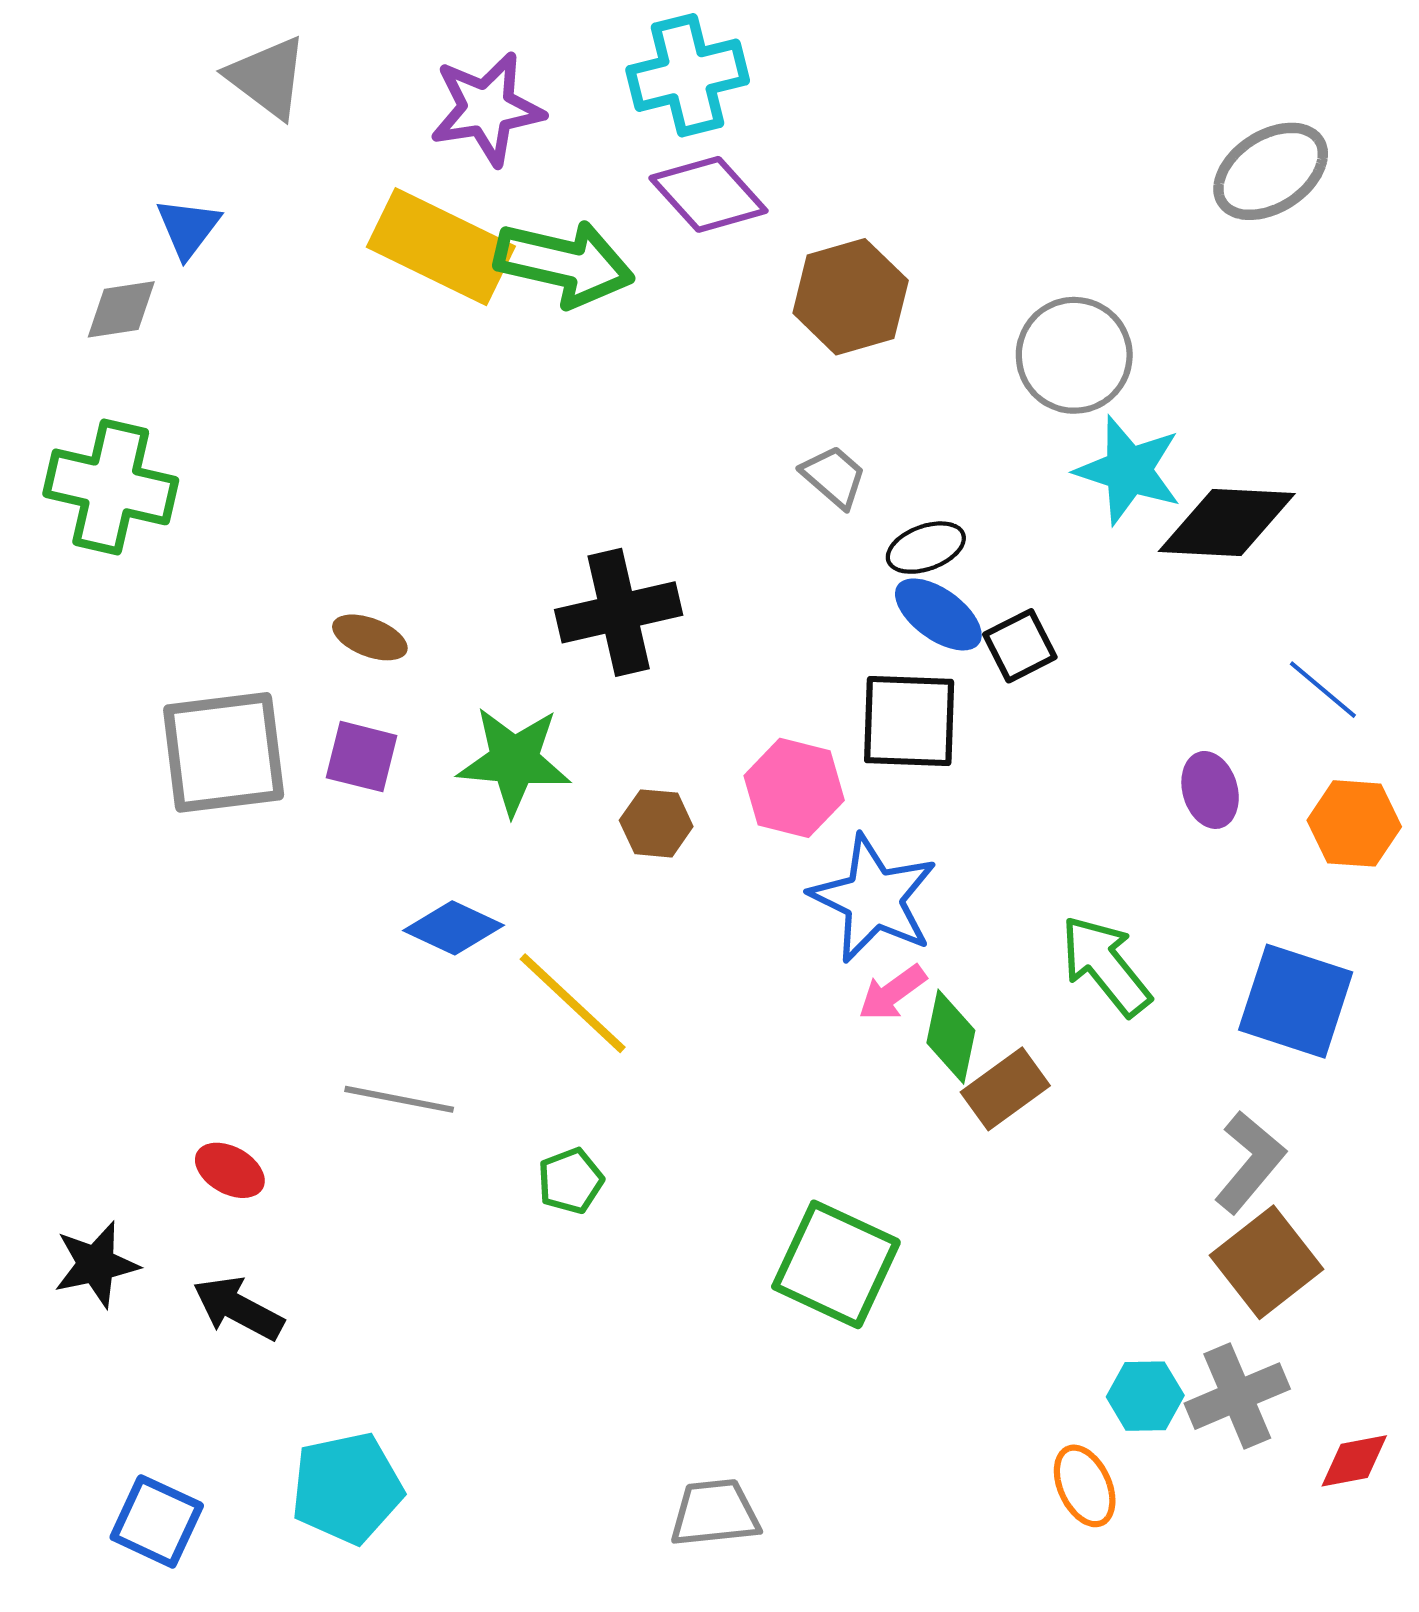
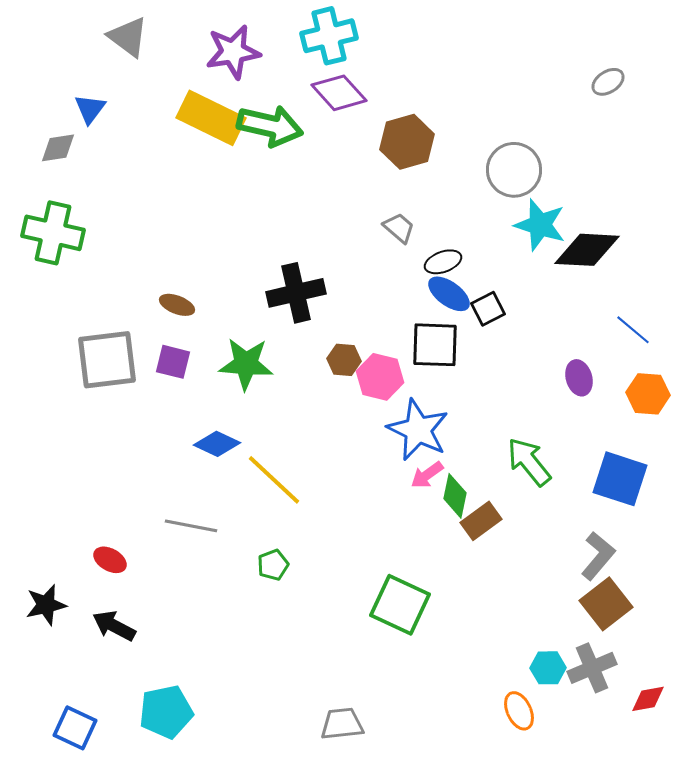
gray ellipse: (1271, 171) -> (608, 82), size x0.6
brown hexagon: (656, 823) -> (344, 360), moved

